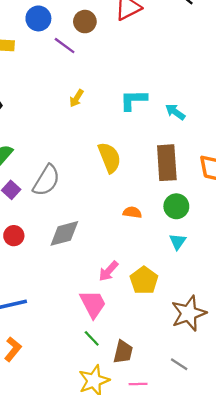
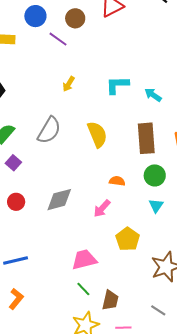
gray semicircle: (46, 180) -> (49, 130), moved
pink arrow: (108, 271) -> (102, 208), moved
pink trapezoid: (93, 304) -> (84, 260), turned -76

